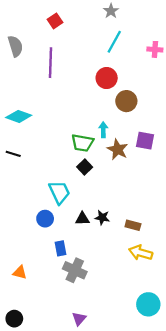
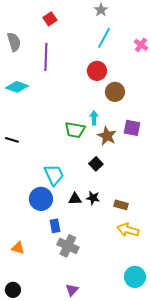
pink cross: (155, 49) -> (141, 45), turned 32
cyan diamond: (19, 116) -> (17, 87), moved
black square: (85, 167) -> (96, 164), moved
blue circle: (45, 219) -> (41, 199), size x1.5

